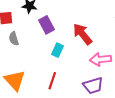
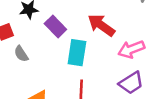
cyan rectangle: (57, 50) -> (77, 53), size x1.5

